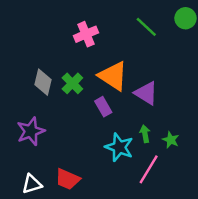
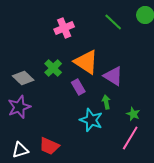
gray diamond: (43, 82) -> (23, 78), moved, turned -60
green arrow: (145, 134) -> (106, 102), moved
pink line: (149, 169) -> (130, 138), moved

